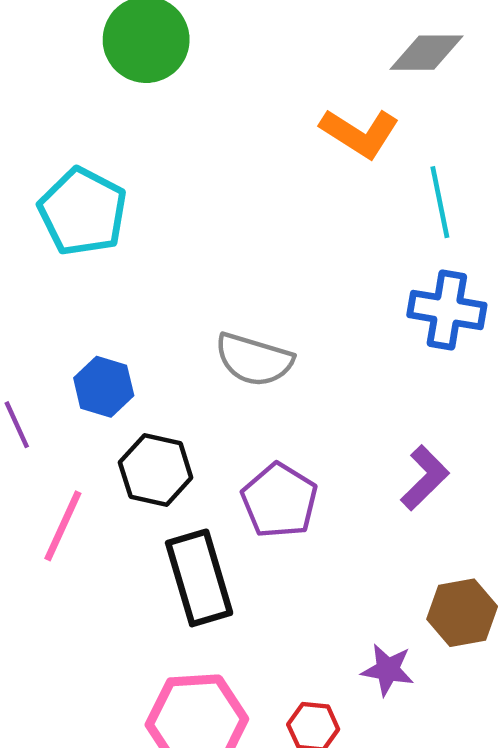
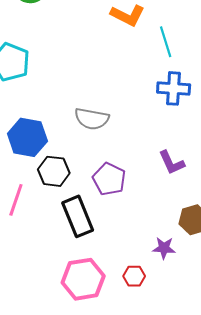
blue hexagon: (104, 387) -> (27, 137), size x1.5
purple L-shape: (425, 478) -> (172, 163), turned 116

